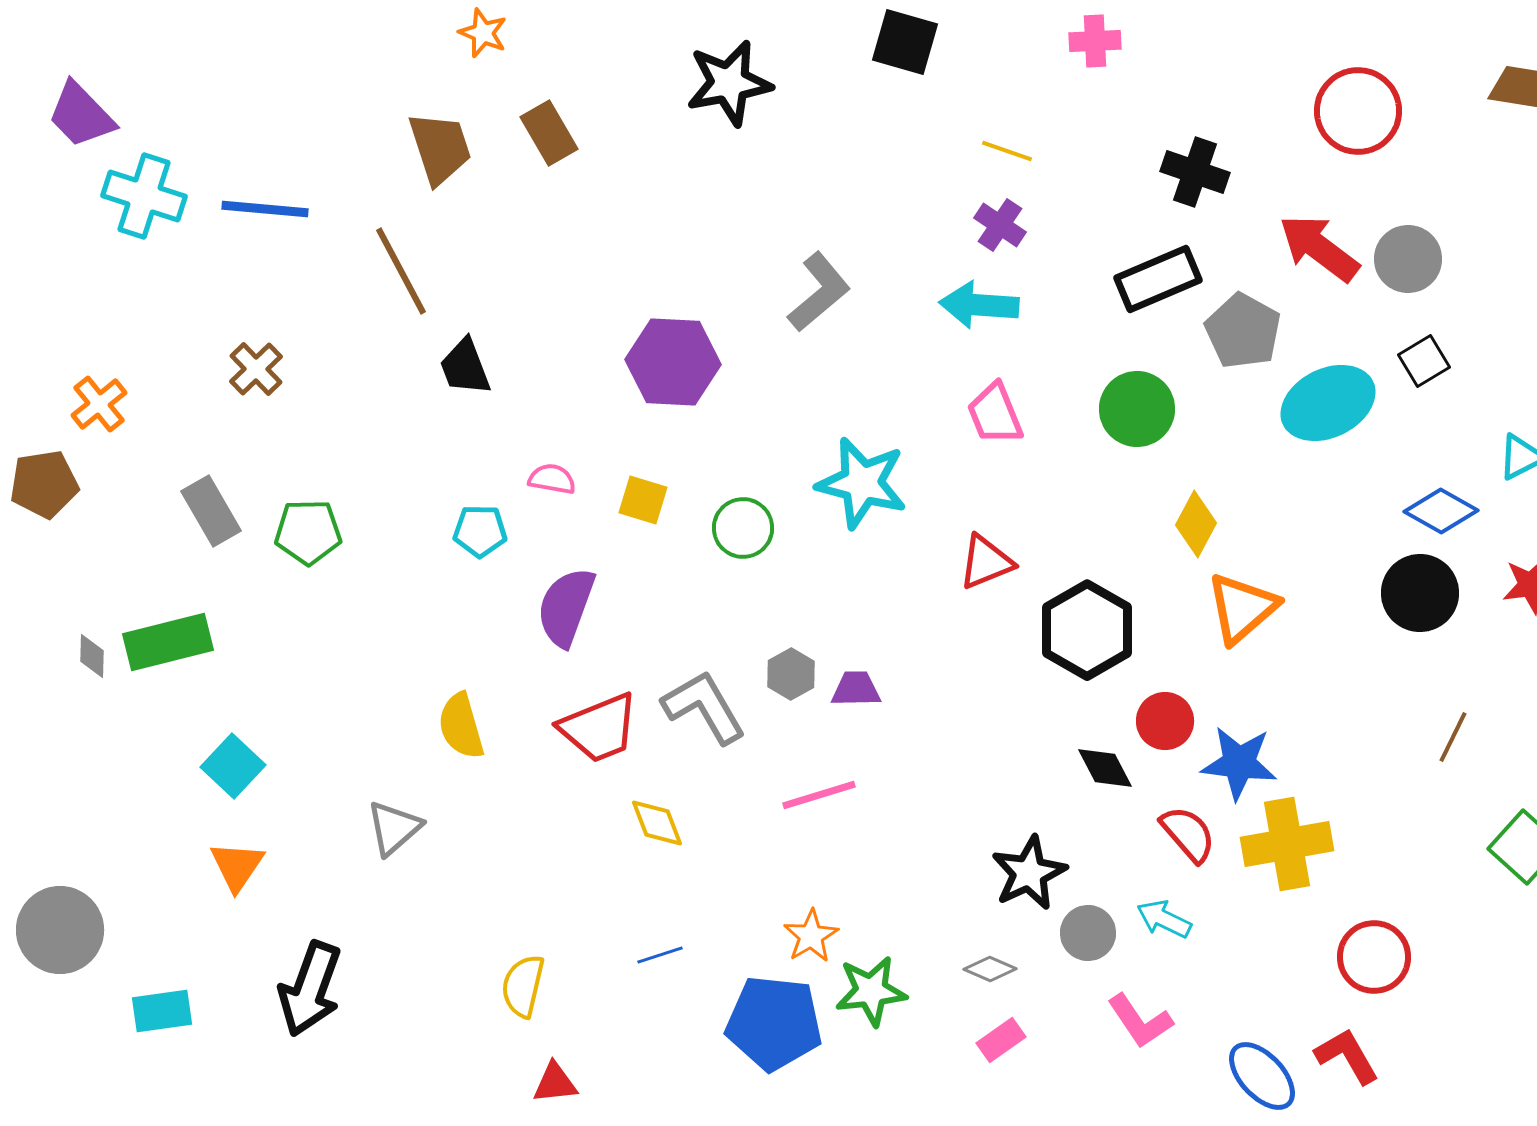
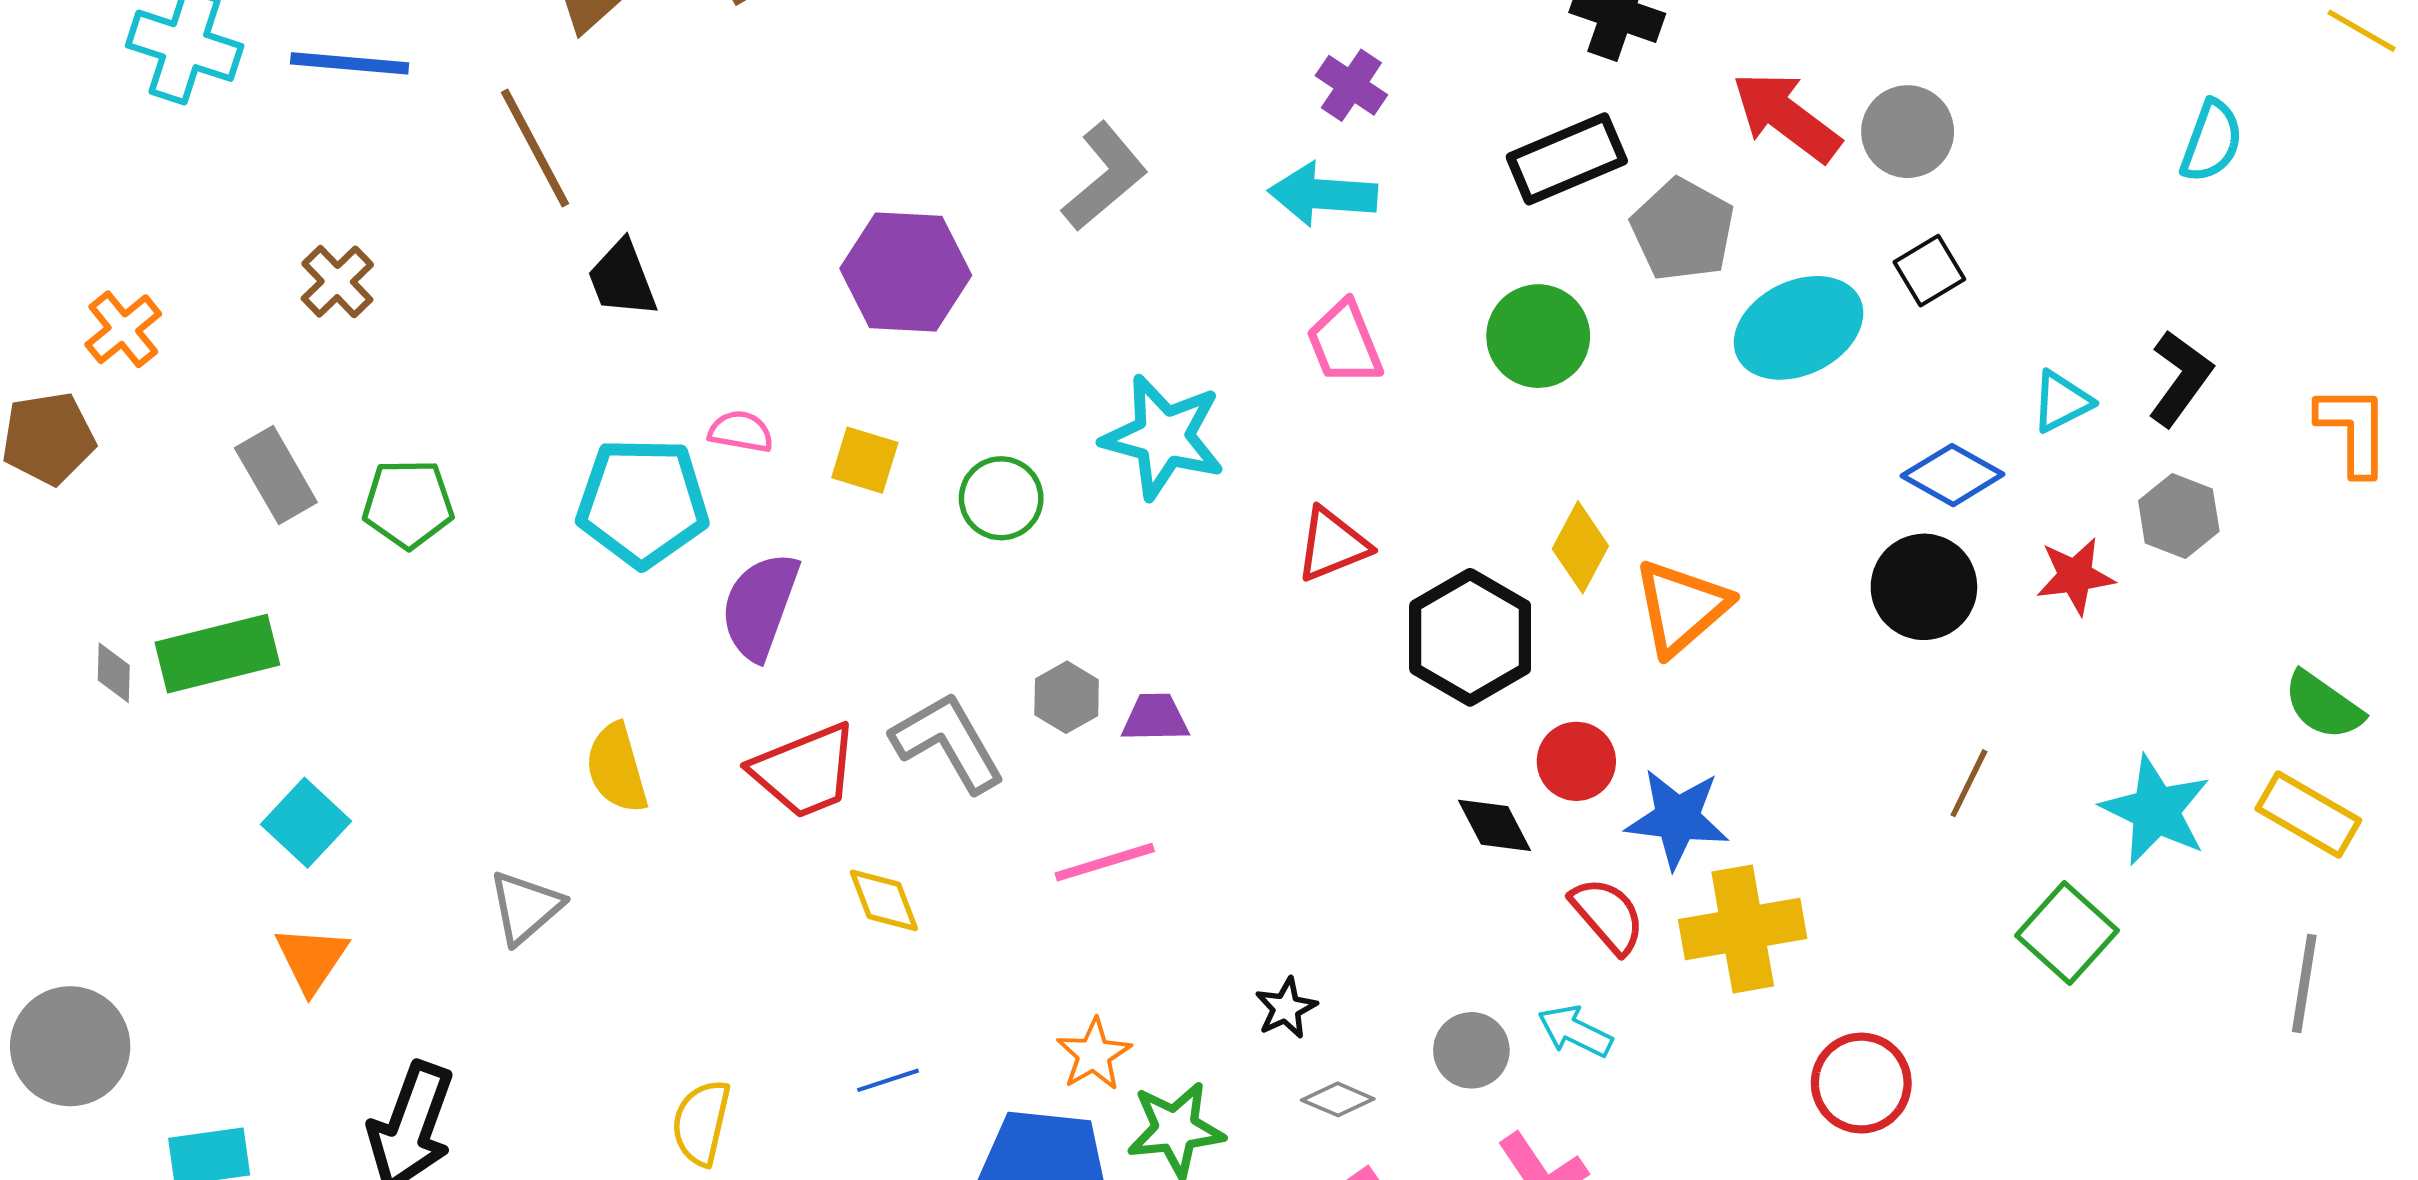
yellow diamond: (1196, 524) -> (1580, 547), moved
cyan pentagon: (480, 531) -> (643, 502), size x1.8
black star: (1029, 873) -> (1286, 1008), moved, size x0.6

